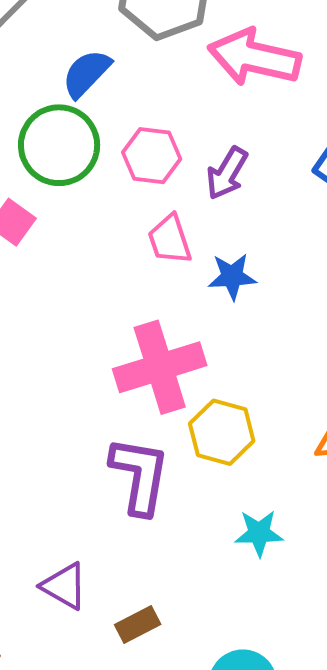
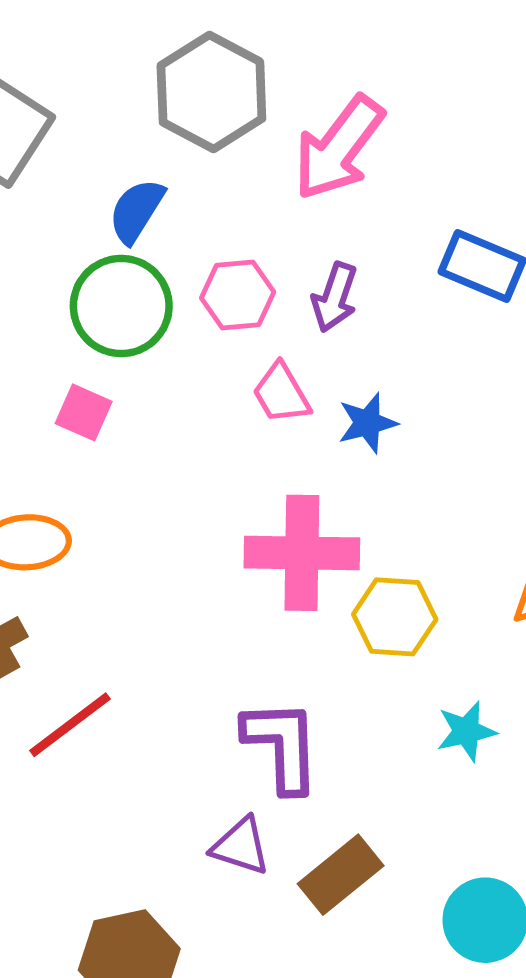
pink arrow: (254, 57) -> (339, 148), turned -54
pink cross: (160, 367) -> (302, 553), turned 30
purple L-shape: (140, 475) -> (282, 746), moved
brown rectangle: (138, 624) -> (341, 875), size x1.5

